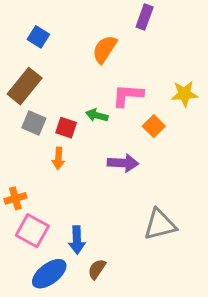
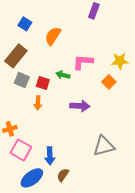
orange semicircle: (105, 49) -> (53, 36), moved
orange square: (154, 126) -> (109, 82), moved

